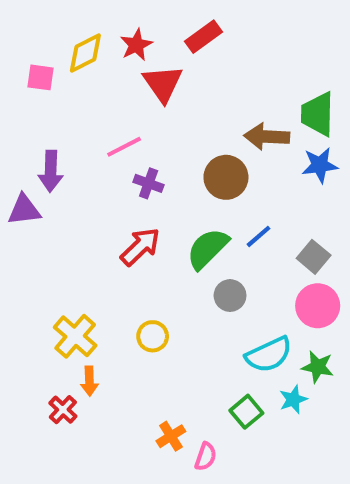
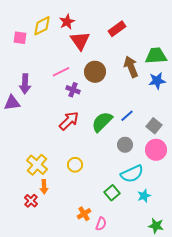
red rectangle: (204, 37) -> (117, 29), moved
green trapezoid: (318, 114) -> (156, 56), turned 85
brown arrow: (267, 137) -> (131, 67), turned 65
brown circle: (226, 177) -> (95, 72), moved
gray circle: (230, 296) -> (125, 145), moved
green star: (318, 367) -> (156, 226), moved
green square: (246, 412) -> (112, 193), moved

